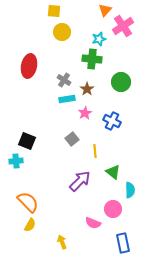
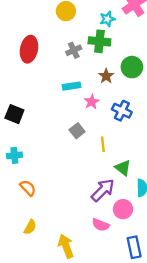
gray cross: (64, 80) -> (74, 50), moved, turned 32
brown star: (87, 89) -> (106, 76), moved
black square: (27, 141) -> (14, 114), moved
purple arrow: (80, 181) -> (103, 190), moved
orange semicircle: (28, 202) -> (28, 188), moved, size x0.7
yellow arrow: (62, 242) -> (66, 246), size x1.5

